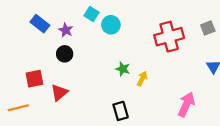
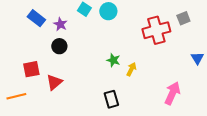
cyan circle: (111, 25) -> (108, 11), moved
gray square: (208, 28) -> (183, 18), moved

